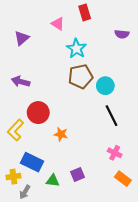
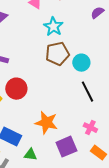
purple semicircle: (122, 34) -> (97, 13), turned 136
orange star: (61, 134) -> (46, 123), moved, size x1.6
purple square: (77, 174) -> (66, 147), moved, size x1.5

